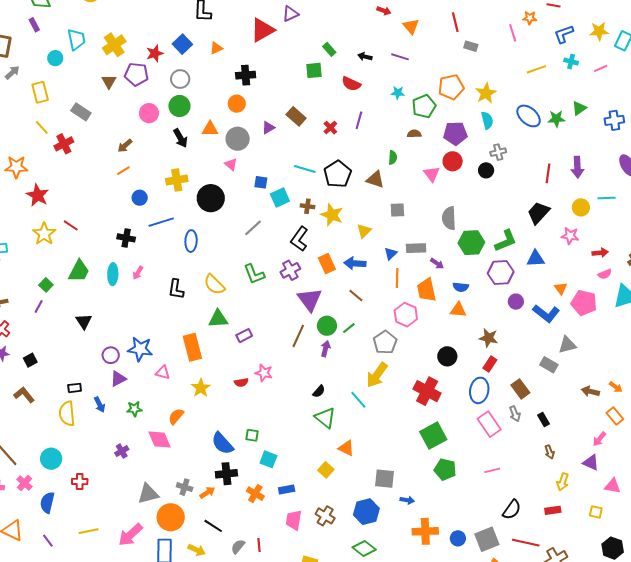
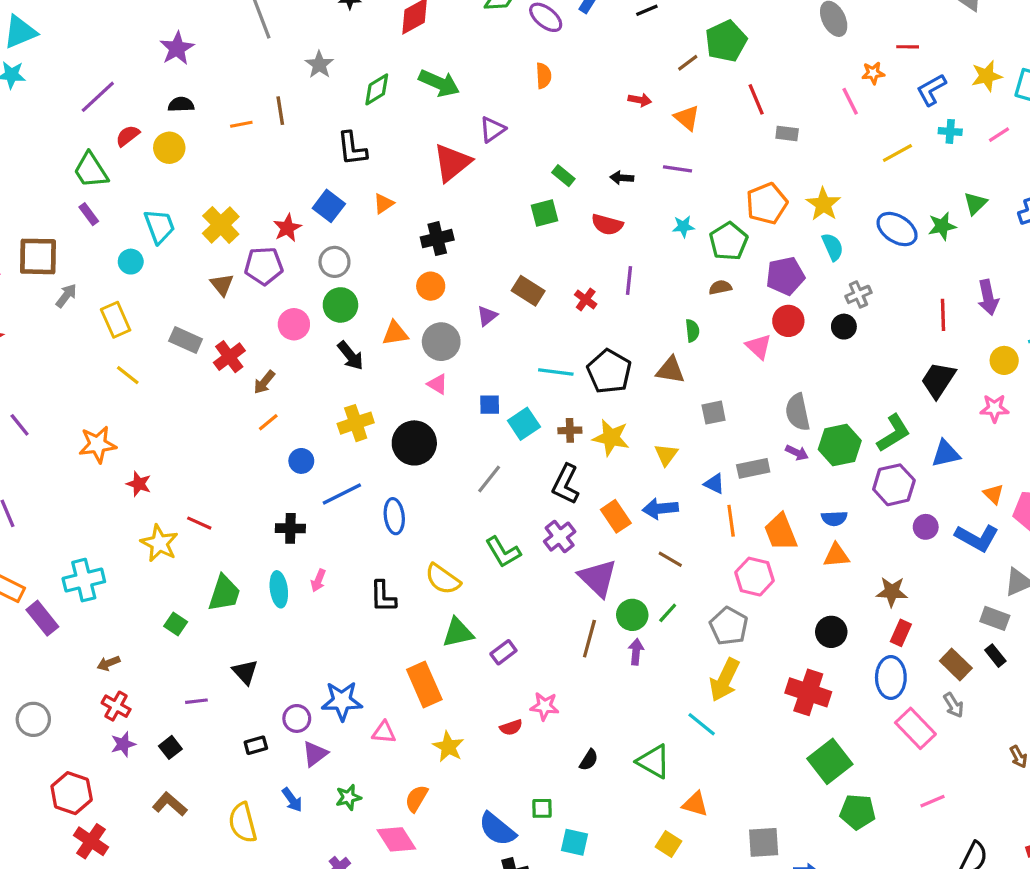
red cross: (64, 144) -> (229, 357), moved
red star: (38, 195) -> (139, 484), size x0.7
blue triangle: (391, 254) -> (714, 484), turned -40
purple arrow: (437, 264) -> (797, 453), moved
purple line: (39, 307) -> (196, 701), moved, turned 64
black rectangle: (75, 388) -> (256, 745), moved
black semicircle: (319, 391) -> (589, 760), moved
black rectangle: (544, 420) -> (995, 656), moved

